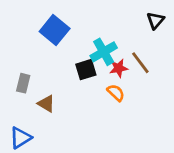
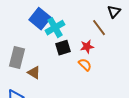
cyan cross: (104, 52) -> (55, 28), moved
brown line: (140, 63) -> (99, 28), moved
gray rectangle: (23, 83) -> (17, 58), size x1.5

